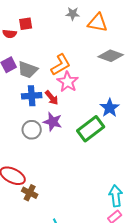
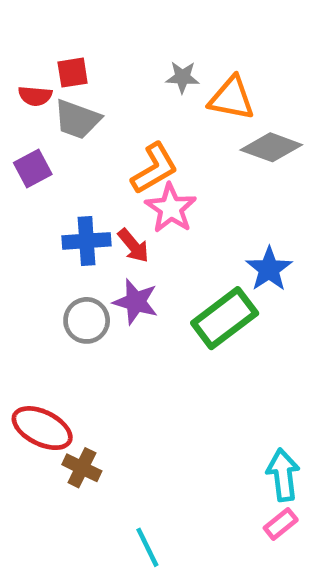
gray star: (73, 14) -> (182, 77), moved
orange triangle: (98, 23) -> (232, 98), moved
gray trapezoid: (28, 70) -> (77, 119), moved

